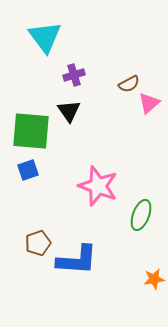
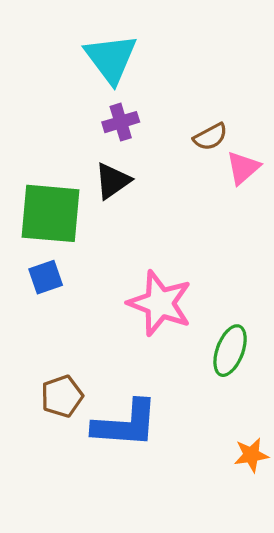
cyan triangle: (45, 37) -> (111, 58), moved
black triangle: (69, 111) -> (113, 181), turned 30

